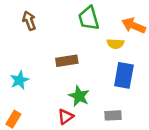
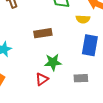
green star: (79, 96) -> (53, 62), turned -30

